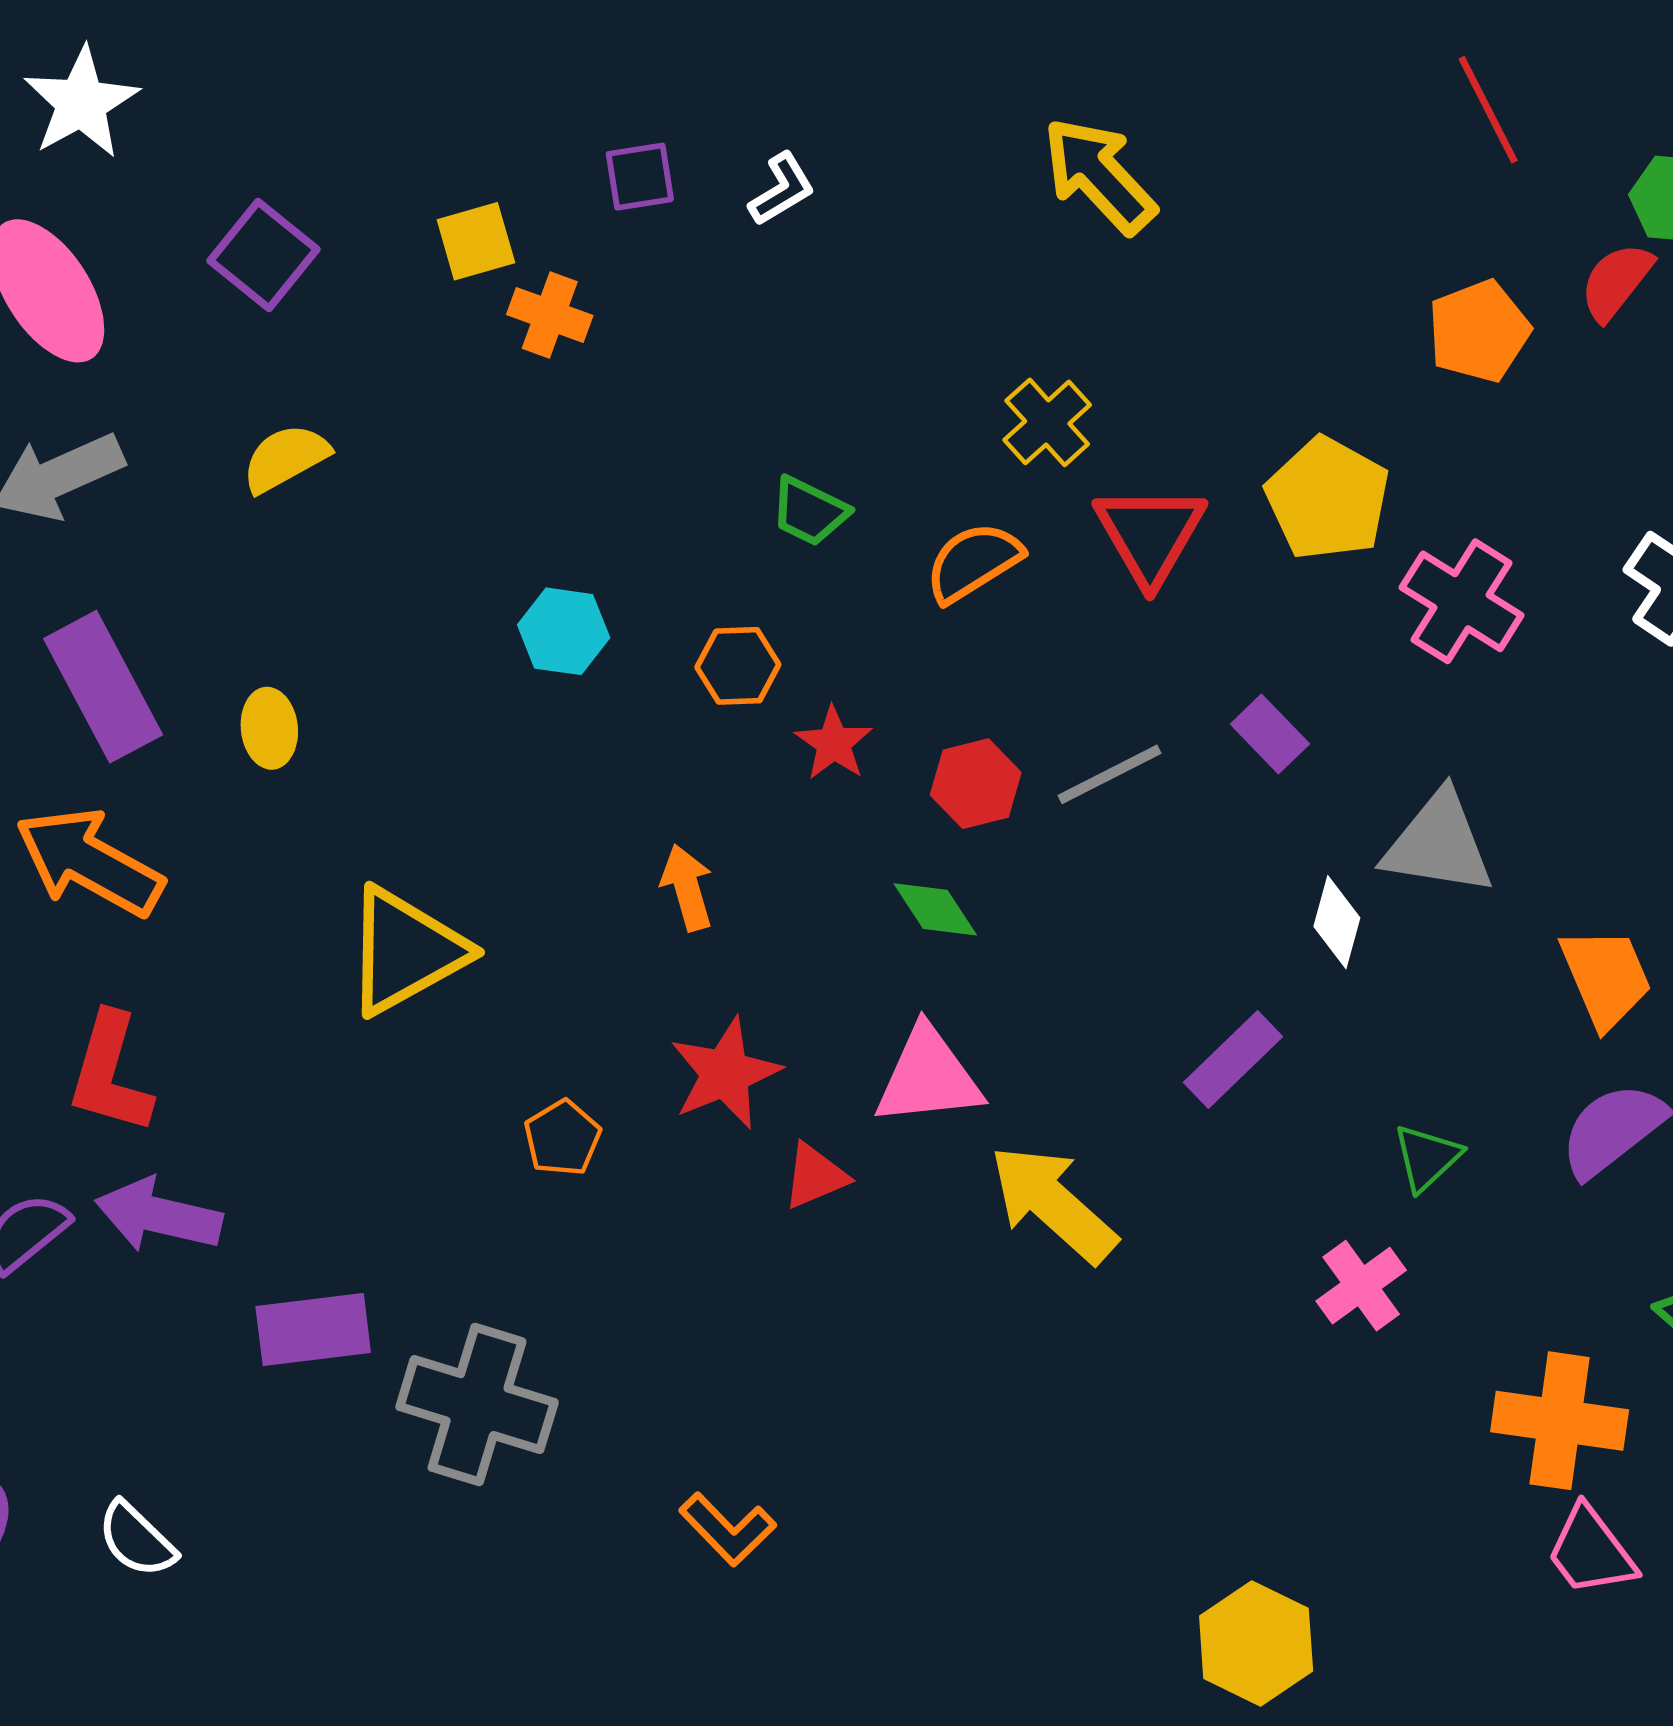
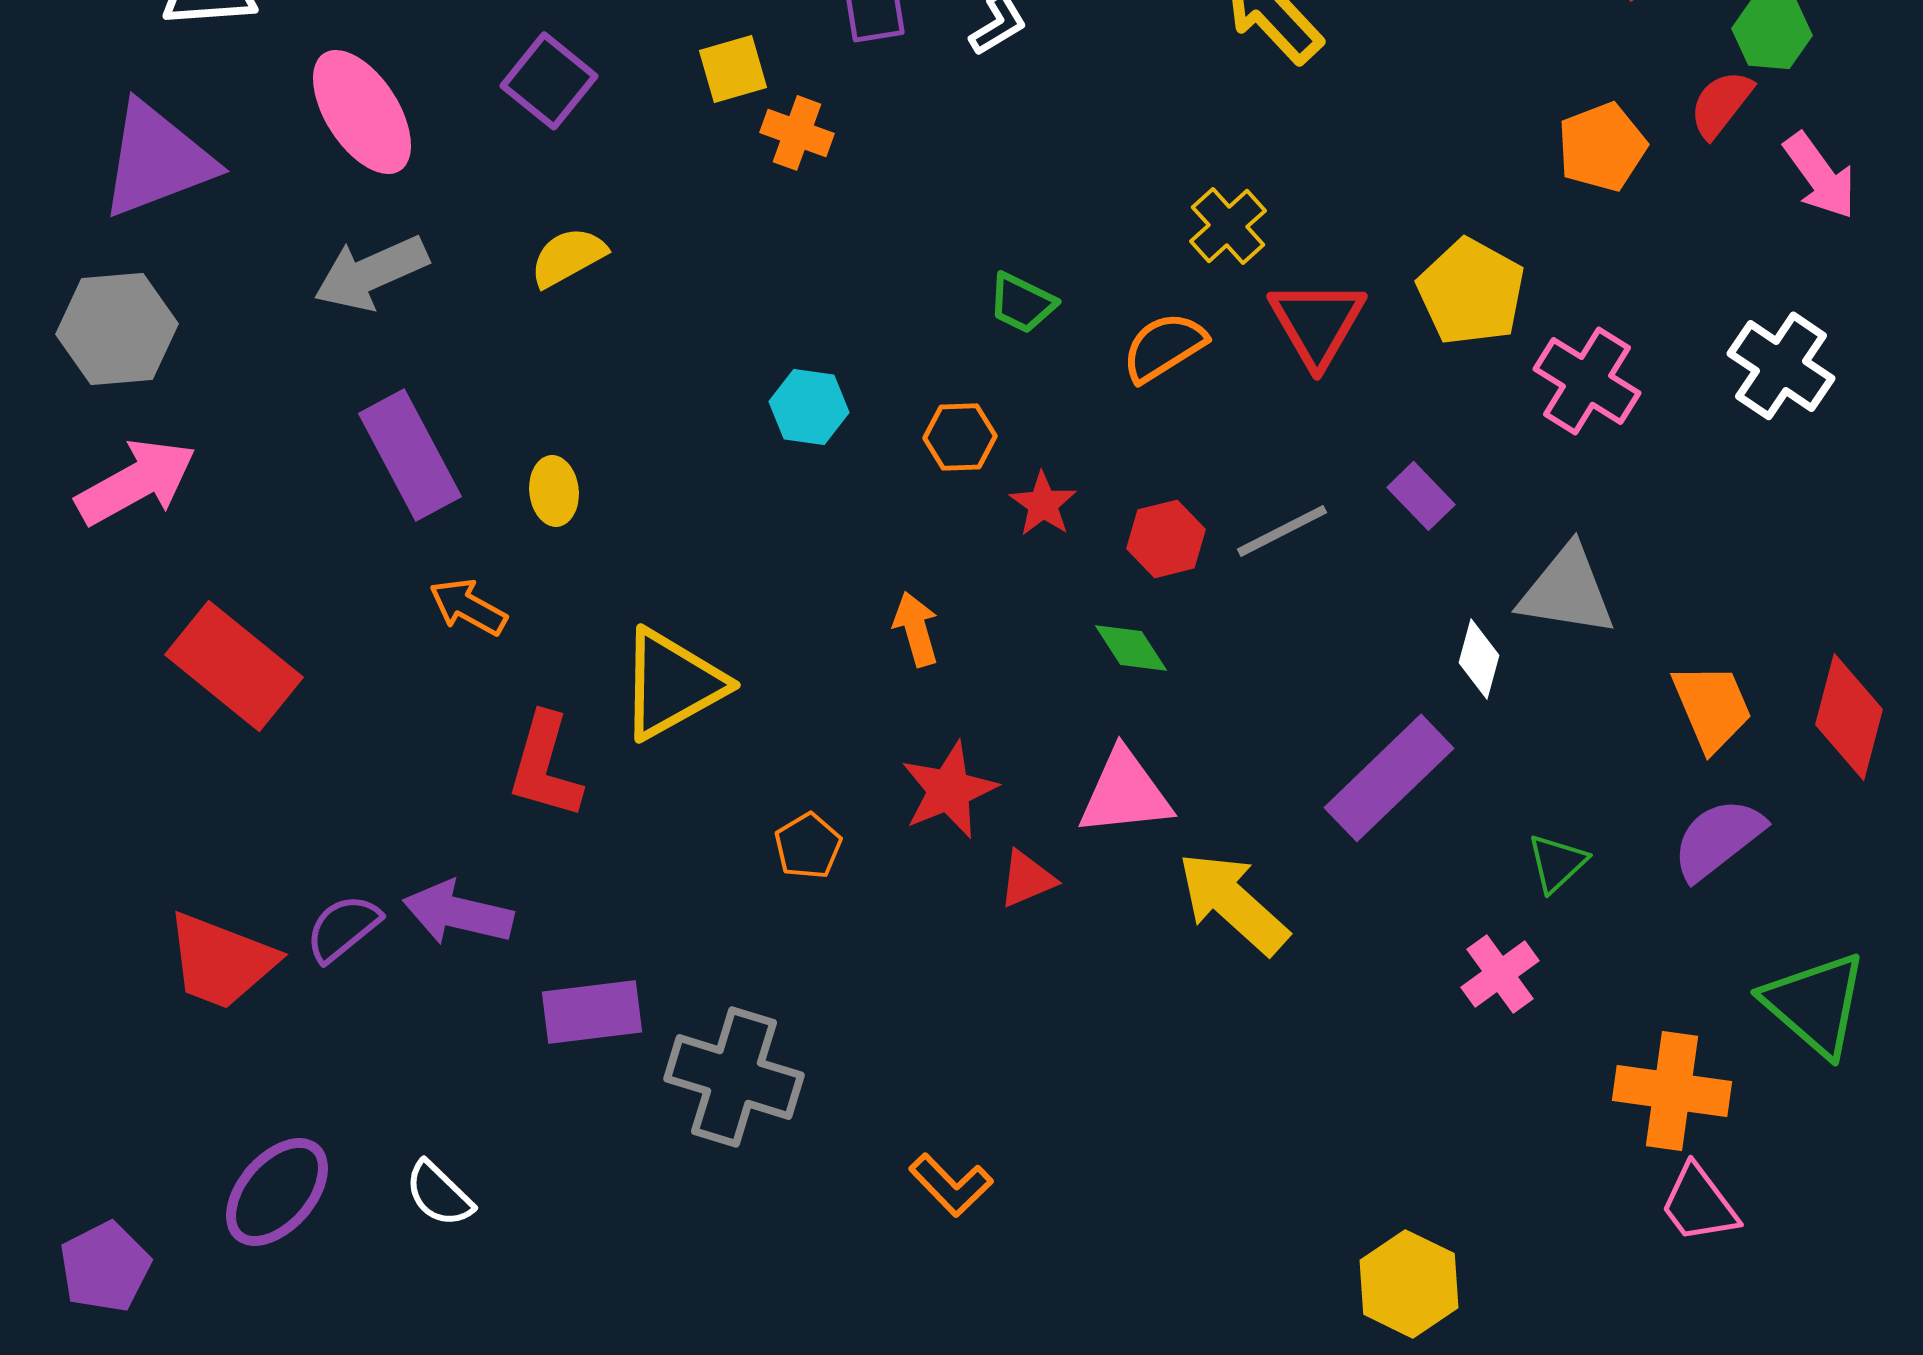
orange arrow: (89, 862) -> (468, 607), moved, size x0.6
purple rectangle: (1233, 1059) -> (1389, 778), size x1.5
red L-shape: (110, 1073) -> (545, 766), moved

